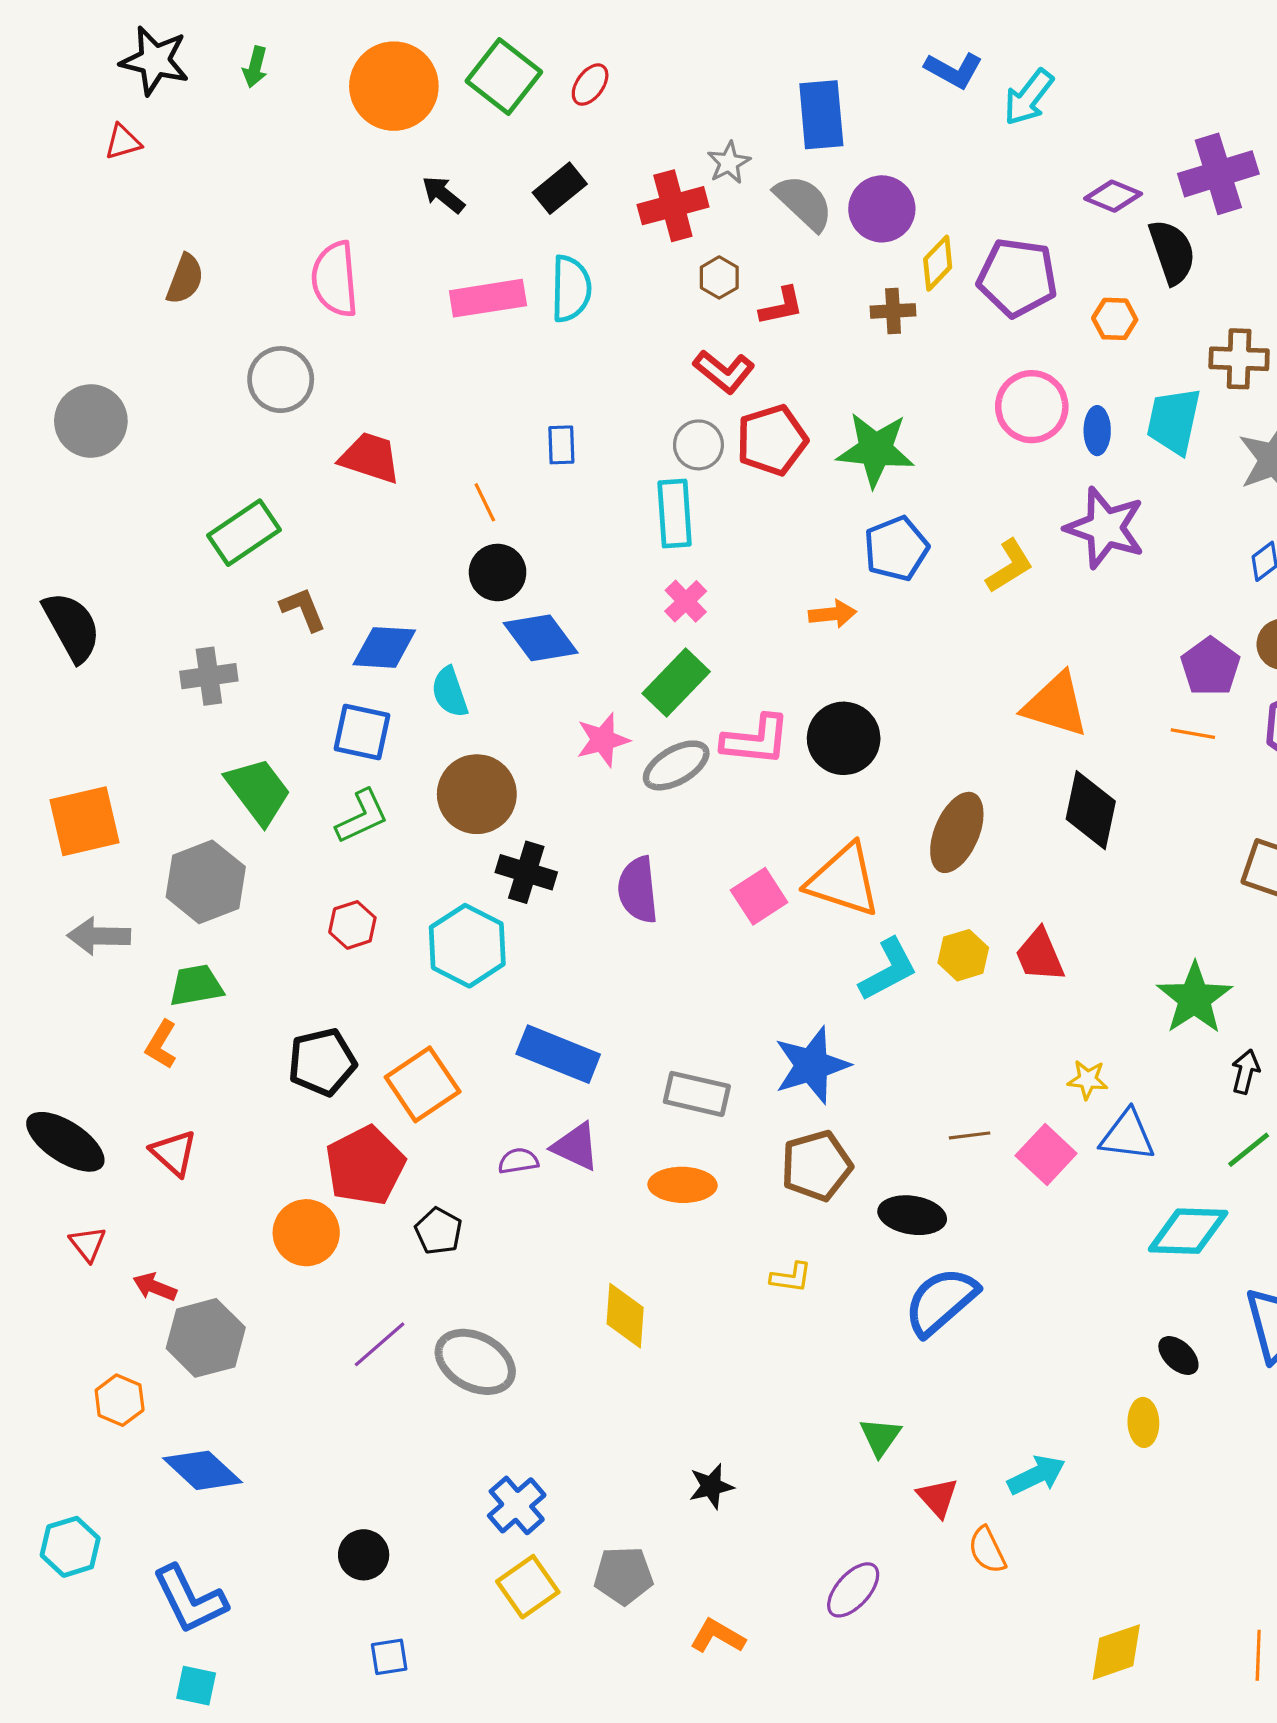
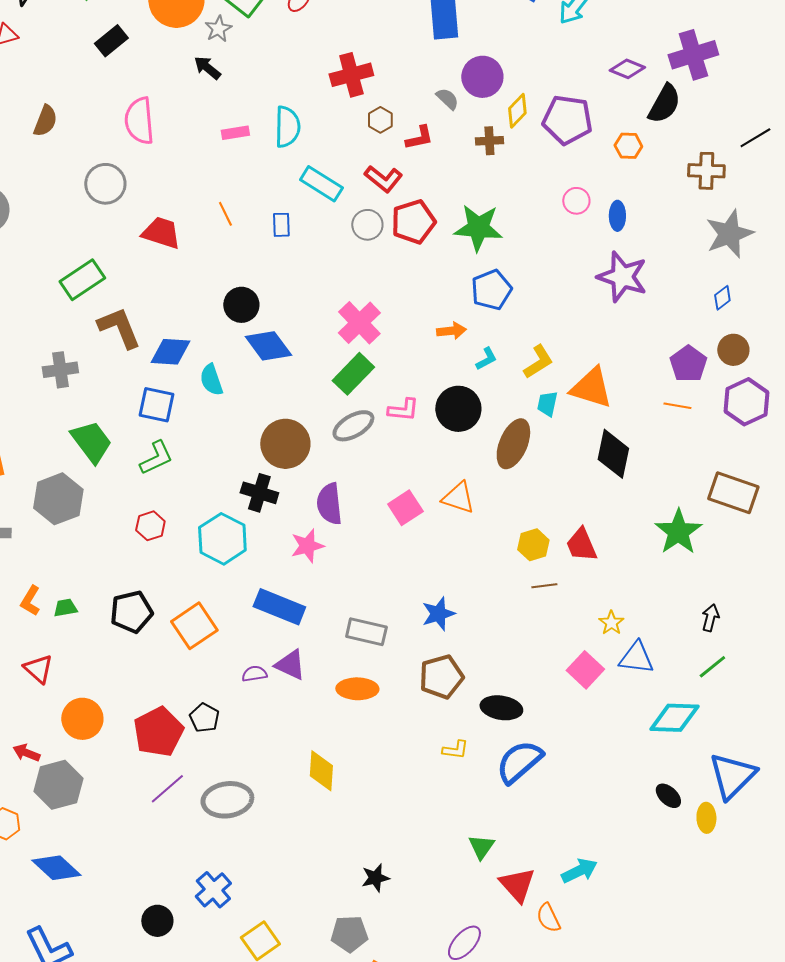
gray star: (729, 163) -> (218, 29), moved
black rectangle: (560, 188) -> (111, 41), moved
gray semicircle: (804, 203) -> (447, 99), moved, size x0.6
black semicircle: (1172, 252) -> (664, 104), turned 48
pink rectangle: (488, 298) -> (235, 133), size x0.6
pink circle: (1032, 407) -> (576, 201), size x0.6
cyan trapezoid: (1174, 421) -> (547, 404), moved, size x0.6
orange line: (485, 502) -> (225, 214), moved
cyan rectangle: (675, 513) -> (321, 184), moved, turned -54
yellow L-shape: (1009, 566) -> (538, 362), moved
pink cross: (686, 601) -> (359, 323), size x1.6
brown L-shape: (303, 609) -> (119, 328), size x1.5
pink star: (603, 740) -> (307, 546), moved
pink L-shape: (756, 740) -> (403, 410), size x0.7
brown circle: (477, 794) -> (285, 444), moved
brown ellipse: (957, 832) -> (513, 444), moved
orange triangle: (844, 880) -> (458, 498), size x0.7
cyan L-shape: (888, 970) -> (486, 359), moved, size x0.6
green trapezoid: (196, 986) -> (65, 608), moved, size x0.7
green star: (1194, 998) -> (678, 532), moved
blue star: (812, 1065) -> (438, 614), size x0.7
yellow star: (1088, 1080) -> (611, 623), turned 30
brown line: (970, 1135) -> (544, 586), moved
red pentagon: (365, 1166) -> (158, 732), moved
orange circle: (306, 1233) -> (82, 719), moved
yellow L-shape: (791, 1277) -> (455, 750), moved
gray ellipse: (475, 1362) -> (227, 800), turned -36
yellow ellipse: (1143, 1422) -> (706, 818), moved
red triangle: (938, 1497) -> (517, 885), size x1.4
blue cross: (517, 1505) -> (213, 890), moved
gray pentagon: (624, 1576) -> (349, 934), moved

